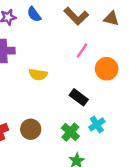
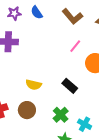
yellow semicircle: (38, 75) -> (34, 85), moved
cyan cross: (97, 124) -> (85, 124), moved, turned -32

